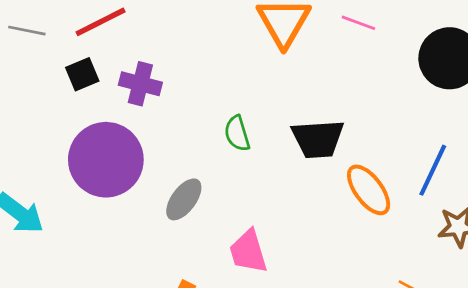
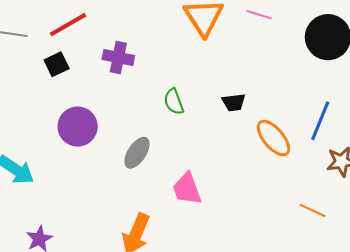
purple cross: (140, 84) -> (118, 58), moved
black trapezoid: (318, 139) -> (234, 102), size x0.6
purple circle: (106, 160) -> (78, 127), size x0.7

